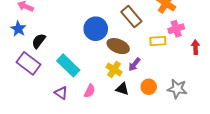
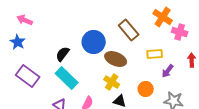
pink cross: (176, 29) -> (180, 32), moved, turned 35
black semicircle: (39, 41) -> (63, 54), moved
purple arrow: (134, 64) -> (168, 71), moved
orange circle: (149, 87) -> (146, 89), moved

